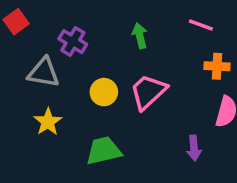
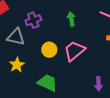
purple cross: (73, 42) -> (33, 20), turned 35
green trapezoid: (104, 151) -> (47, 83), turned 35

